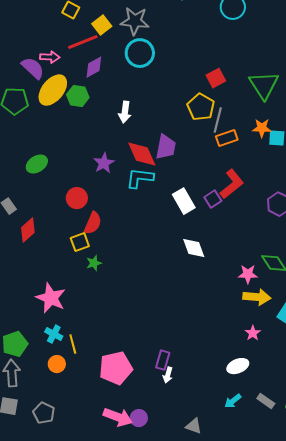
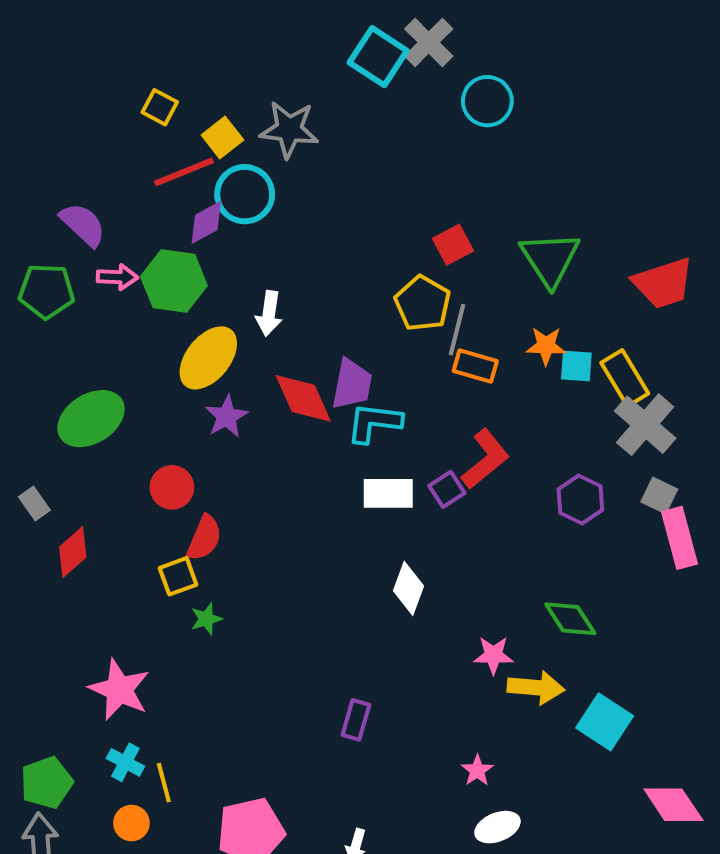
cyan circle: (140, 53) -> (245, 194), moved
pink arrow: (50, 57) -> (117, 277), moved
yellow ellipse: (53, 90) -> (208, 358), moved
green hexagon: (78, 96) -> (174, 281), size x1.4
orange rectangle: (227, 138) -> (475, 366), turned 35
green ellipse: (37, 164) -> (91, 419), size x1.5
cyan L-shape: (140, 178) -> (374, 423), moved
white rectangle: (184, 201) -> (388, 493), turned -60
white diamond: (194, 248) -> (408, 588), turned 40
pink star: (248, 274) -> (493, 655), moved
pink star: (253, 333) -> (477, 770), moved
purple rectangle: (163, 360) -> (356, 720), moved

